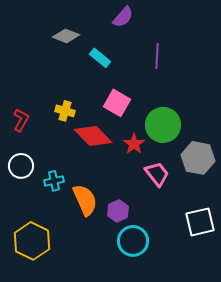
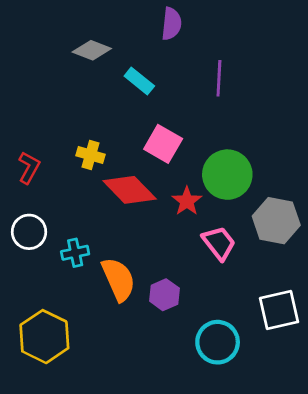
purple semicircle: (123, 17) -> (171, 24), turned -35
cyan circle: (133, 241) -> (218, 342), moved

